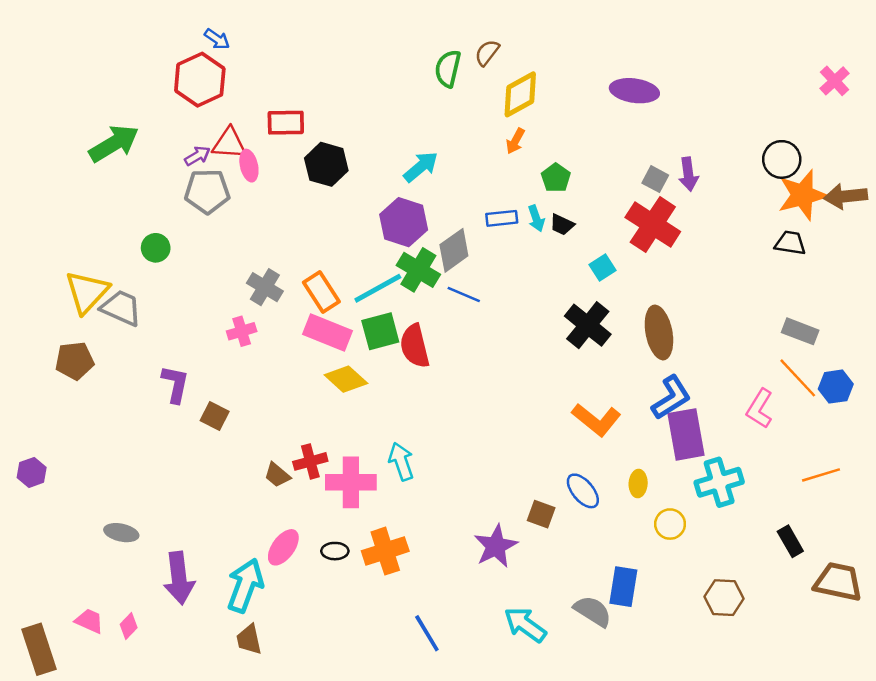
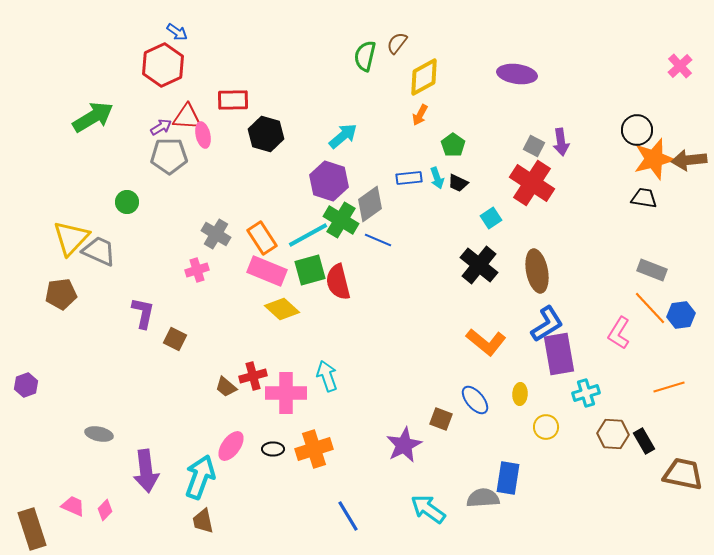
cyan cross: (719, 482) -> (586, 393), size x0.7
brown hexagon: (724, 598) -> (613, 434), moved
gray semicircle: (593, 611) -> (483, 498), turned -36

